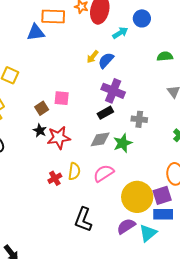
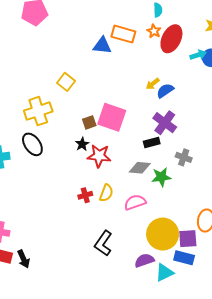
cyan arrow: (120, 33) -> (198, 55), moved
pink square: (62, 98) -> (112, 117), size x1.8

